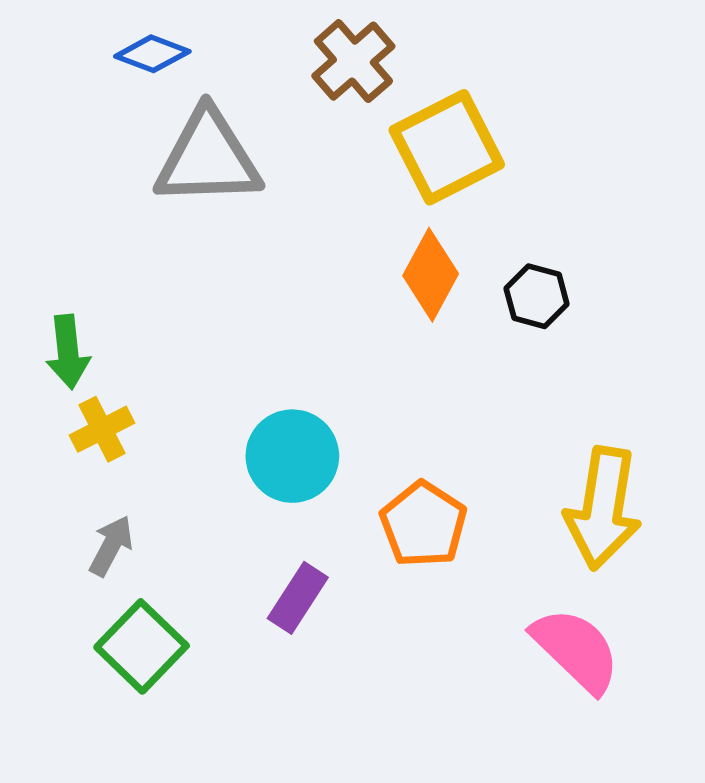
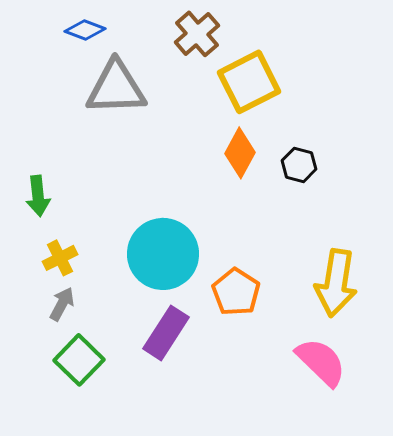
yellow cross: (102, 429) -> (60, 258), moved
cyan circle: (292, 456) -> (163, 254), size x1.4
purple rectangle: (298, 598) -> (166, 333), size x1.4

